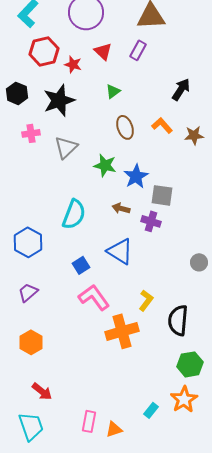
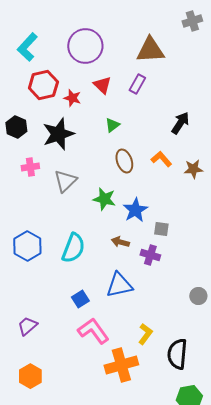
gray square: (162, 195) -> (161, 229), size x0.7
blue hexagon: (28, 242) -> (27, 246), moved
blue triangle: (120, 251) -> (119, 285), turned -44

